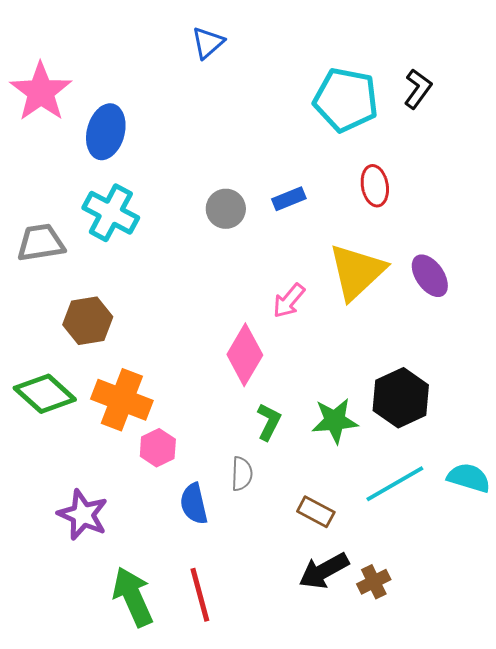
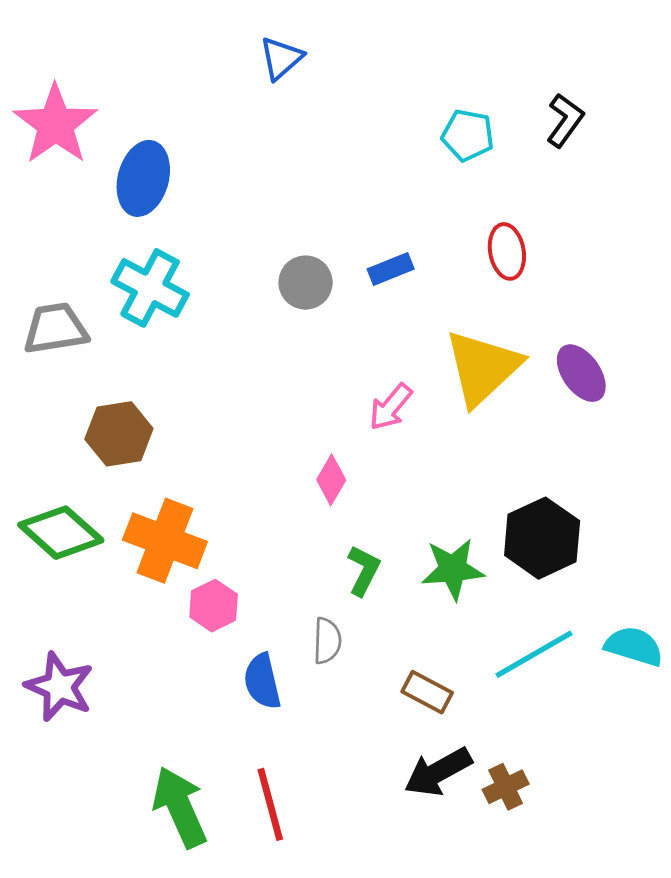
cyan pentagon: (346, 100) -> (468, 135), size x0.6
pink diamond: (245, 355) -> (331, 480), size x0.6
purple star: (83, 515) -> (59, 687), moved

